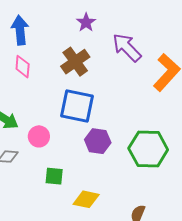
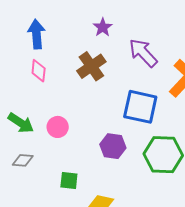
blue square: (77, 106) -> (140, 107), moved
pink circle: (39, 136) -> (58, 127), moved

